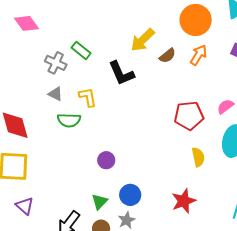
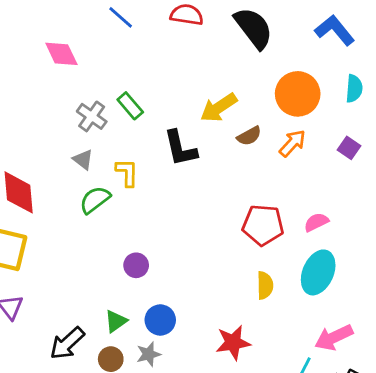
green semicircle: (69, 120) -> (95, 200), turned 130

